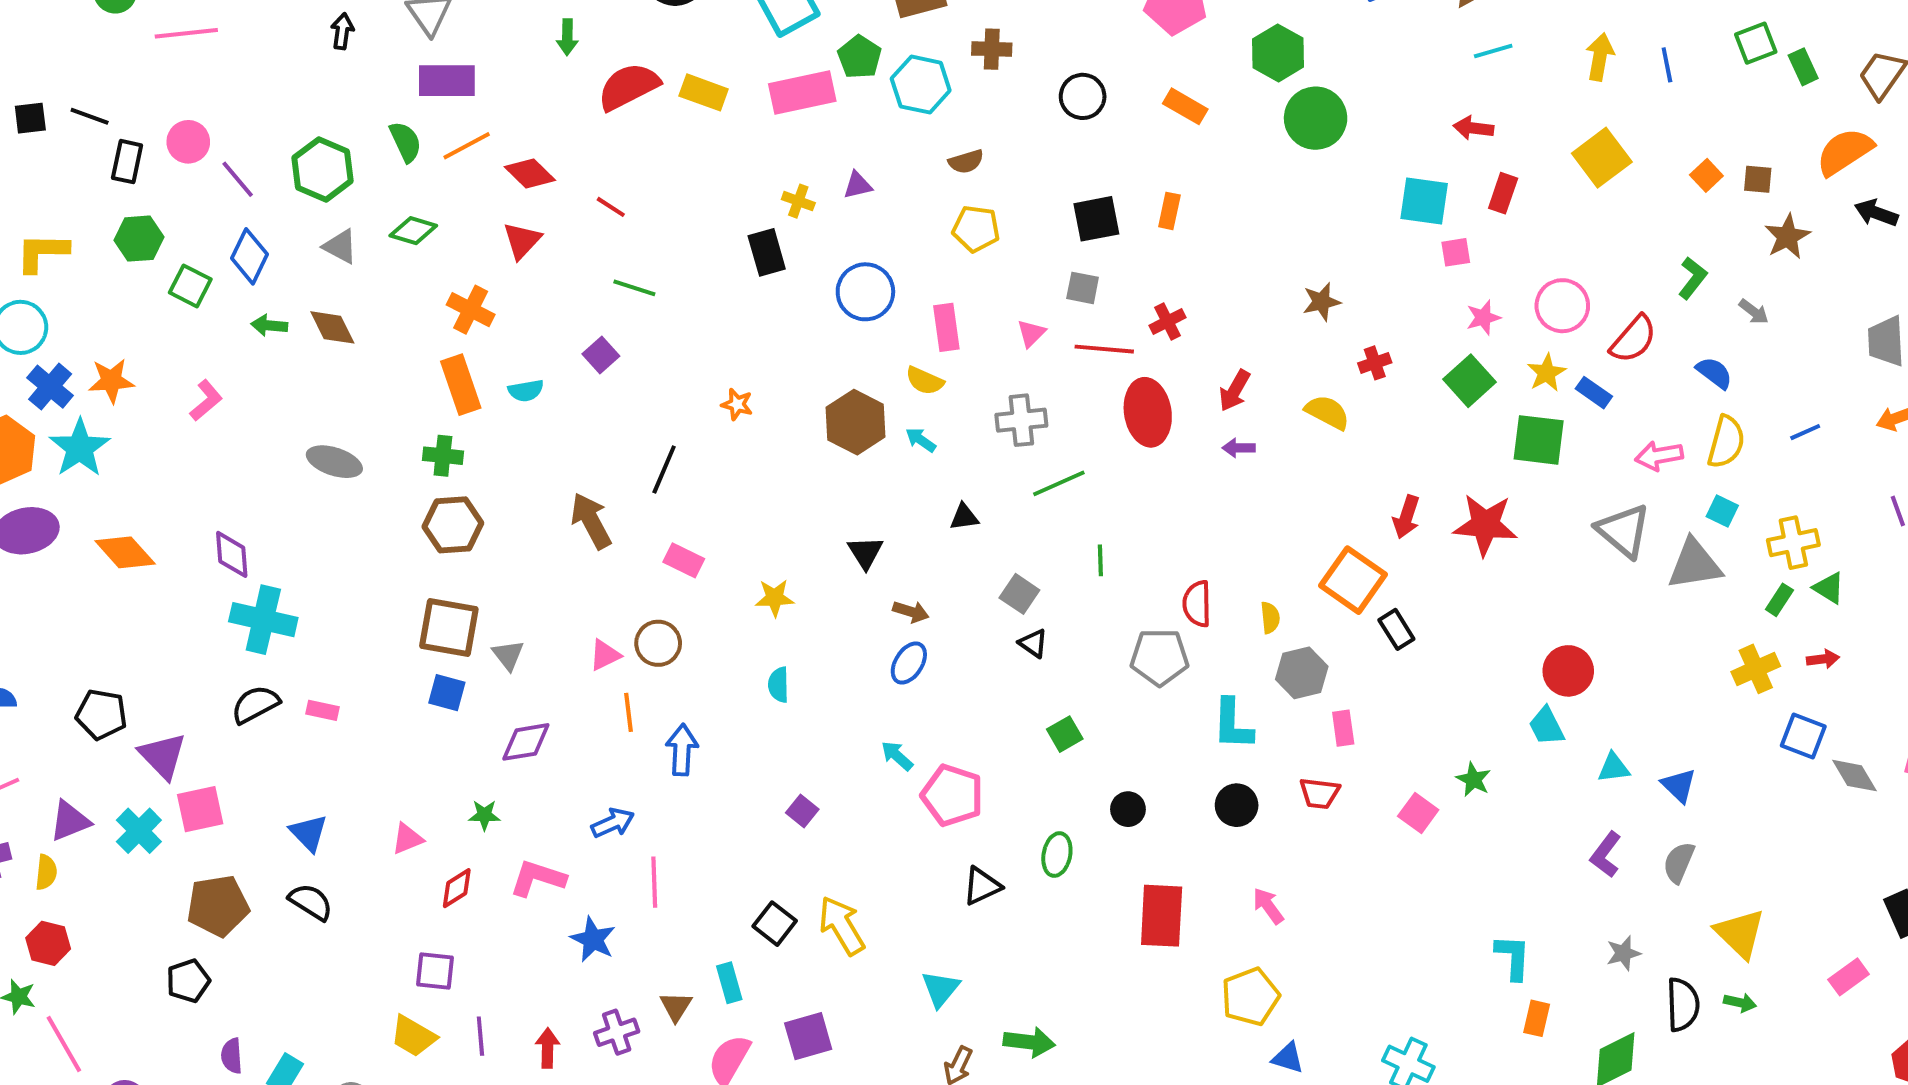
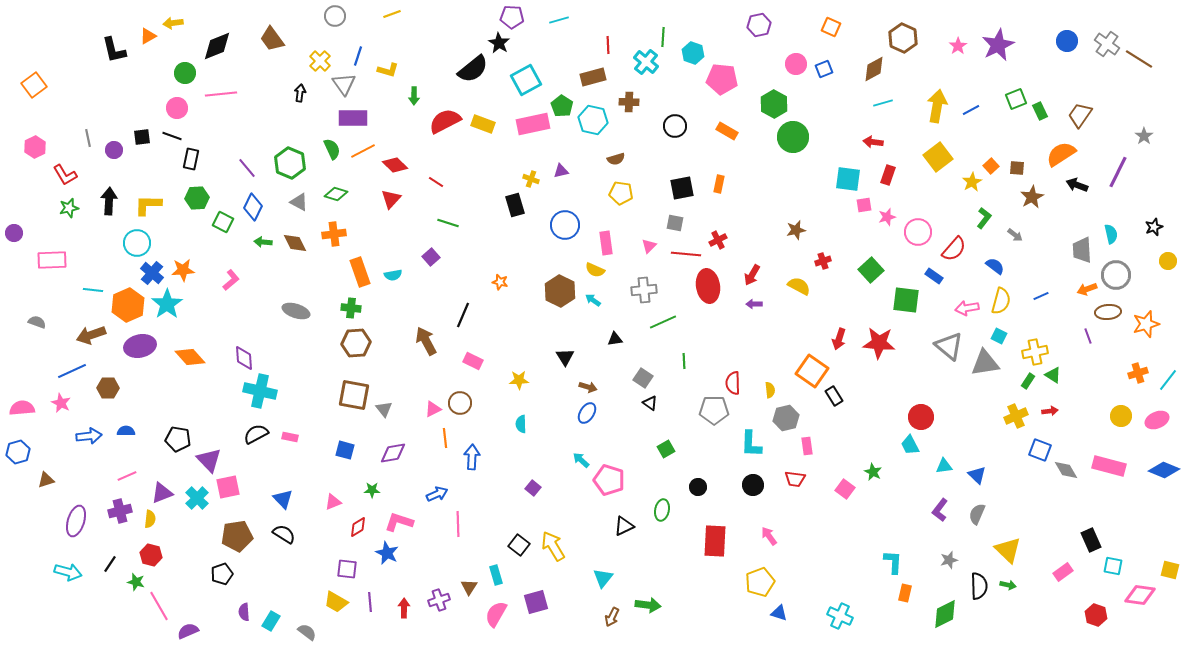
yellow arrow: (1600, 57) -> (937, 106), size x1.4
blue line: (1667, 65) -> (971, 110), turned 72
pink circle: (188, 142) -> (177, 108), moved
orange cross: (471, 310) -> (334, 234), moved, turned -35
pink star: (1483, 318) -> (887, 217), moved
yellow star: (1547, 373) -> (972, 182), moved
blue square: (447, 693) -> (345, 450), moved
blue star: (593, 939) -> (387, 553), moved

